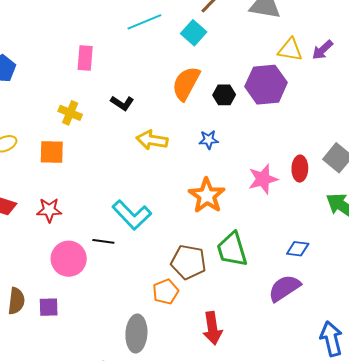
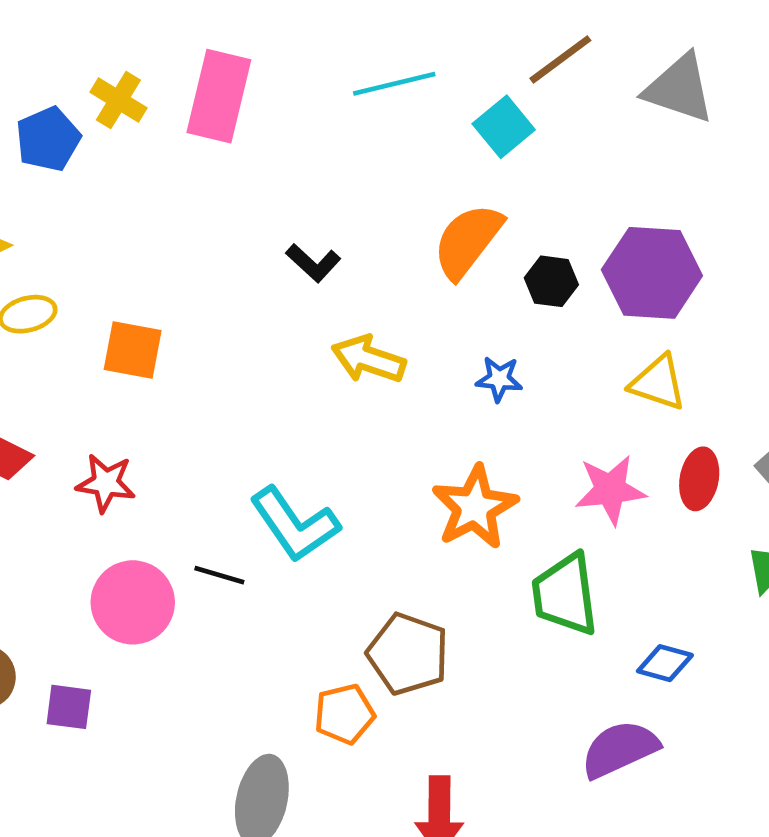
yellow triangle: (290, 50) -> (658, 383), moved
pink rectangle: (85, 58) -> (219, 96), moved, size x1.5
yellow cross: (70, 113) -> (118, 100), moved
green trapezoid: (232, 249) -> (565, 594), moved

